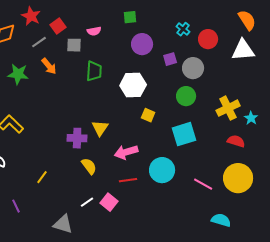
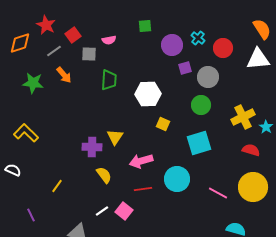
purple circle: (142, 44) -> (172, 45), moved

